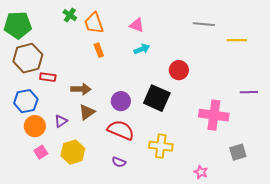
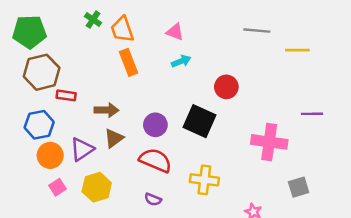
orange rectangle: (99, 50) -> (128, 62), size x1.5
purple triangle: (61, 121) -> (82, 149), size x1.5

